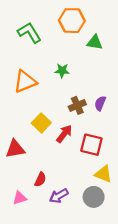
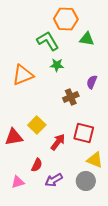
green L-shape: (29, 33) -> (48, 41), moved
purple semicircle: (100, 103) -> (92, 82), moved
yellow square: (41, 123) -> (37, 125), moved
red arrow: (64, 134) -> (58, 142), moved

